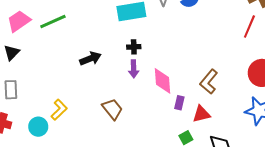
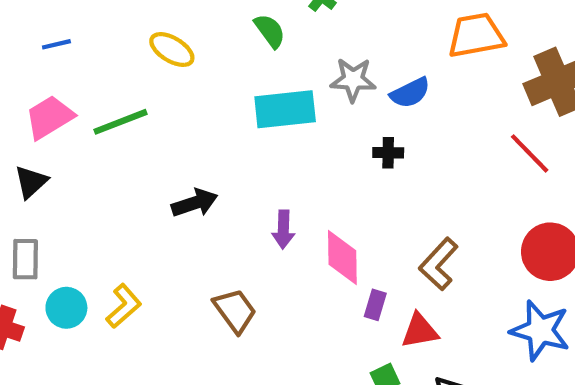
red line: (249, 26) -> (530, 153), turned -70
black cross: (134, 47) -> (388, 153), moved
cyan circle: (38, 127) -> (66, 308), moved

